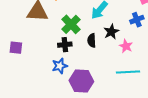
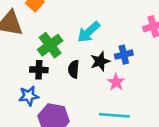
blue cross: (137, 20) -> (124, 55), moved

